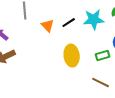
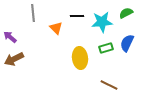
black line: (69, 23) -> (77, 16), moved, turned 32
green rectangle: (103, 56) -> (106, 48), moved

